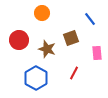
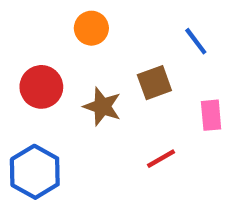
red line: (74, 73) -> (161, 159), turned 32
blue hexagon: (36, 78) -> (35, 172), moved

